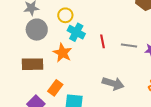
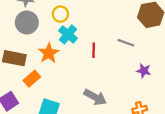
gray line: (129, 45) -> (126, 43), moved
orange rectangle: (55, 88) -> (32, 79), moved

